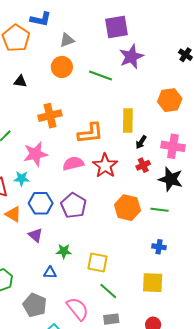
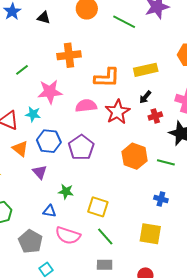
yellow rectangle: (128, 121) -> (146, 70), turned 70
black arrow: (141, 142) -> (145, 97), moved
pink semicircle: (78, 309) -> (68, 235), moved, turned 140

